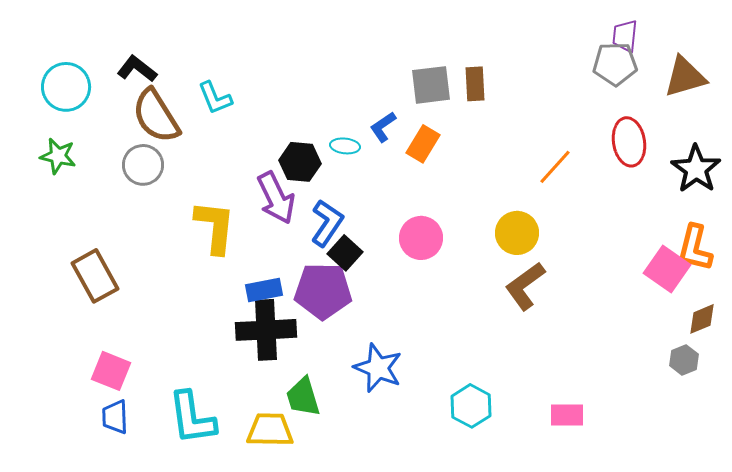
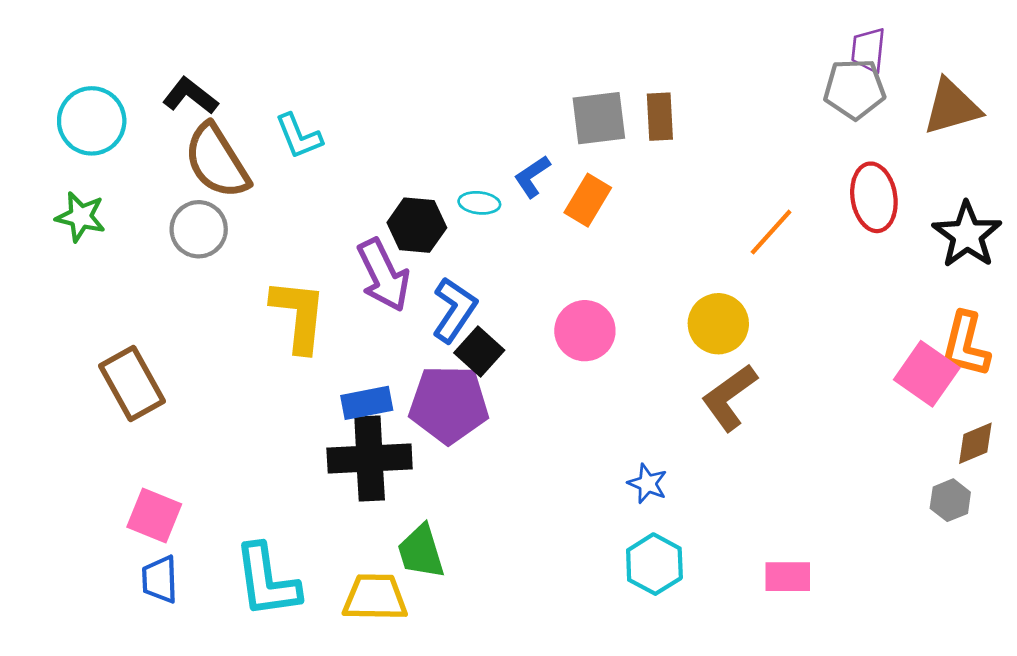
blue star: (378, 368) -> (647, 484), moved, size x0.6

